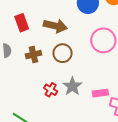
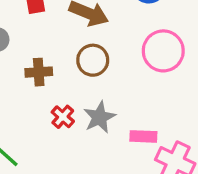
brown cross: (33, 55) -> (39, 72), moved

